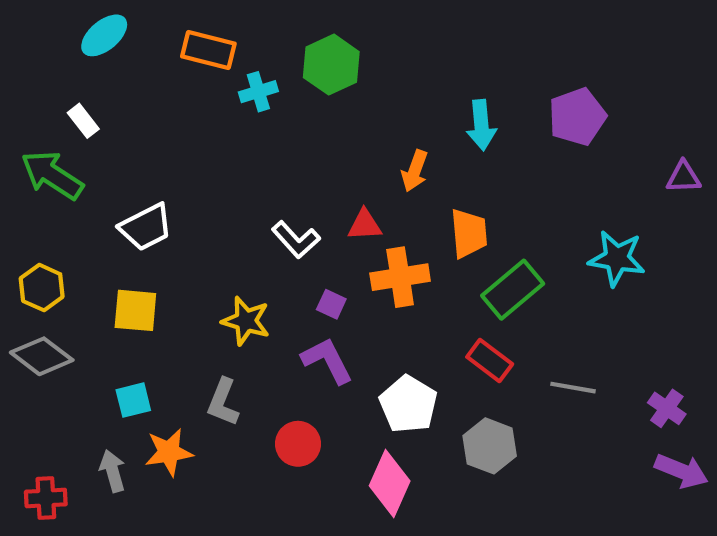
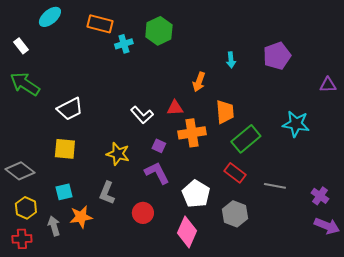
white rectangle: (83, 121) -> (21, 46), moved
cyan arrow: (481, 125) -> (231, 60), size x0.7
yellow hexagon: (42, 288) -> (26, 208), moved

